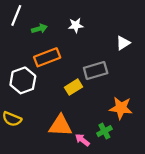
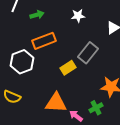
white star: (76, 25) -> (78, 16), moved
gray rectangle: (96, 71) -> (88, 53), turned -35

